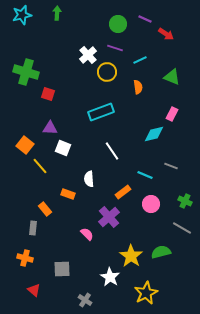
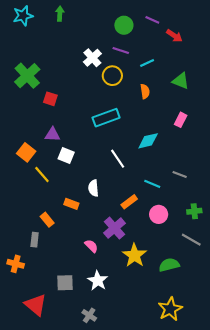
green cross: (26, 72) -> (27, 76), turned 30
cyan diamond: (154, 134) -> (148, 141), moved
green cross: (185, 201) -> (194, 211), turned -32
yellow star: (131, 256) -> (134, 255), moved
orange cross: (25, 258) -> (16, 264), moved
white star: (110, 277) -> (98, 281), moved
red triangle: (34, 290) -> (36, 305), size x1.6
yellow star: (146, 293) -> (170, 309), moved

